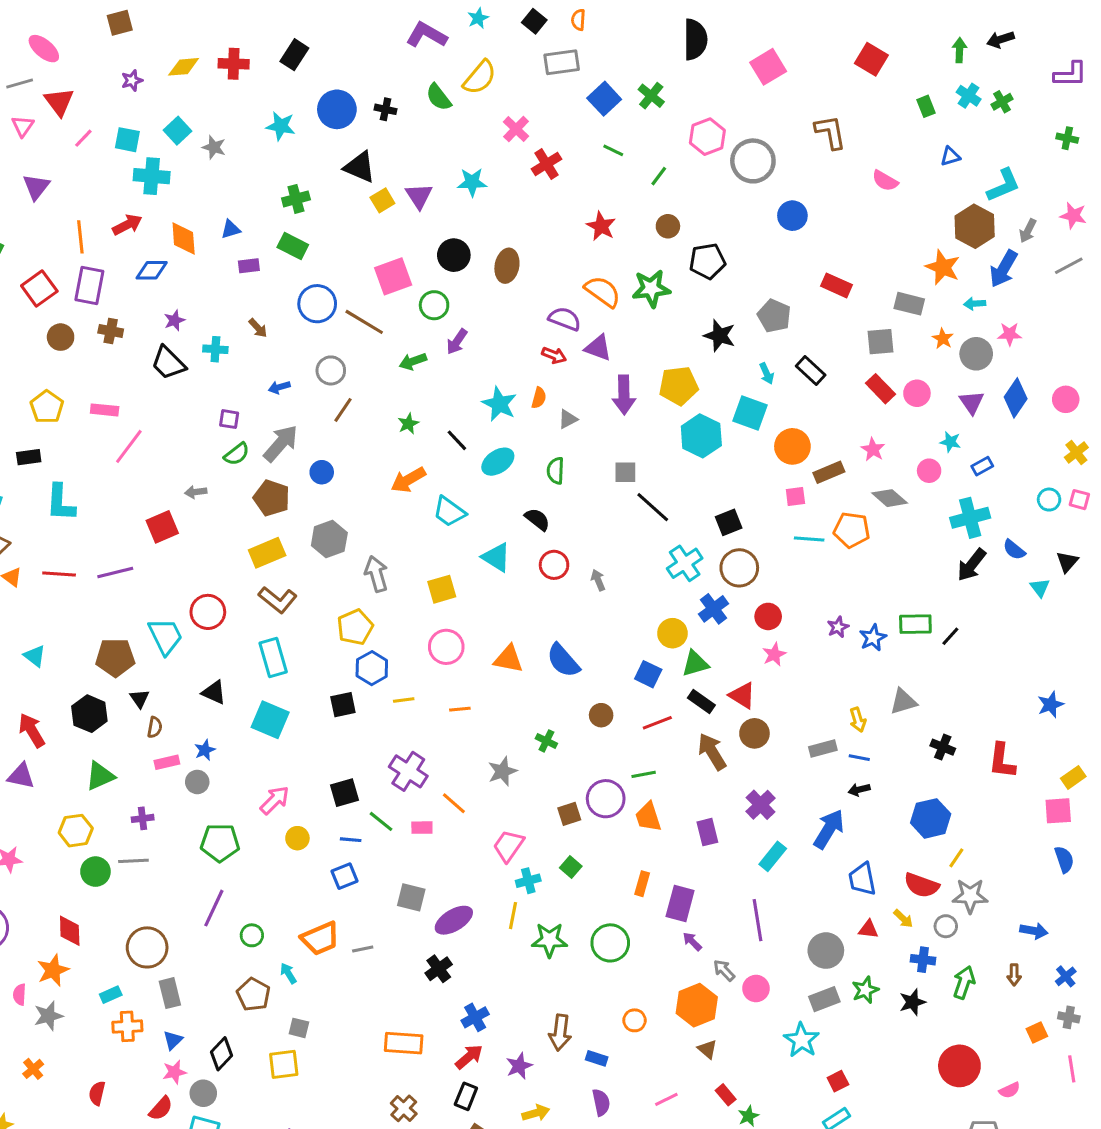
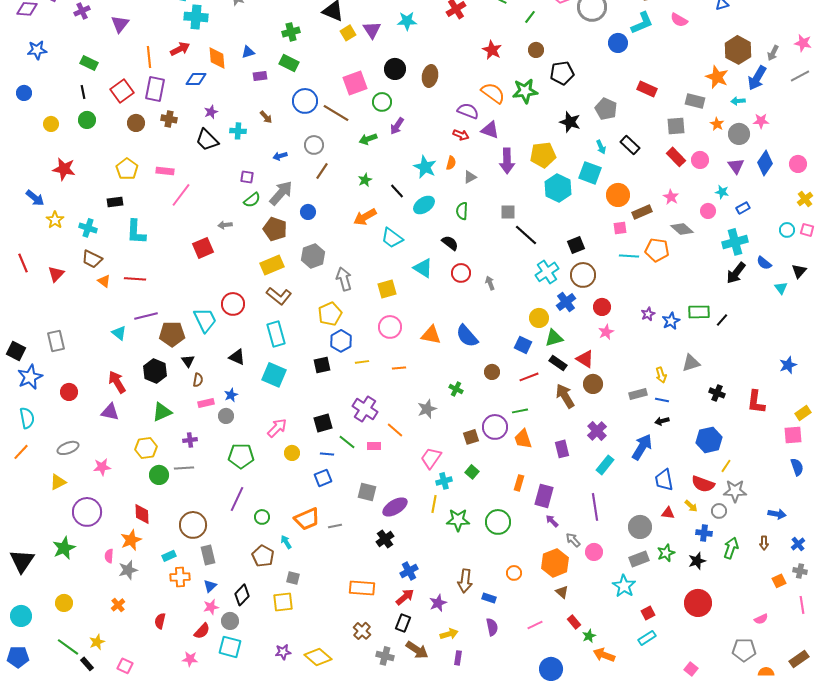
cyan L-shape: (1003, 185) -> (642, 23), moved
purple line: (115, 572) -> (146, 316), moved
red circle: (959, 1066) -> (698, 603), moved

